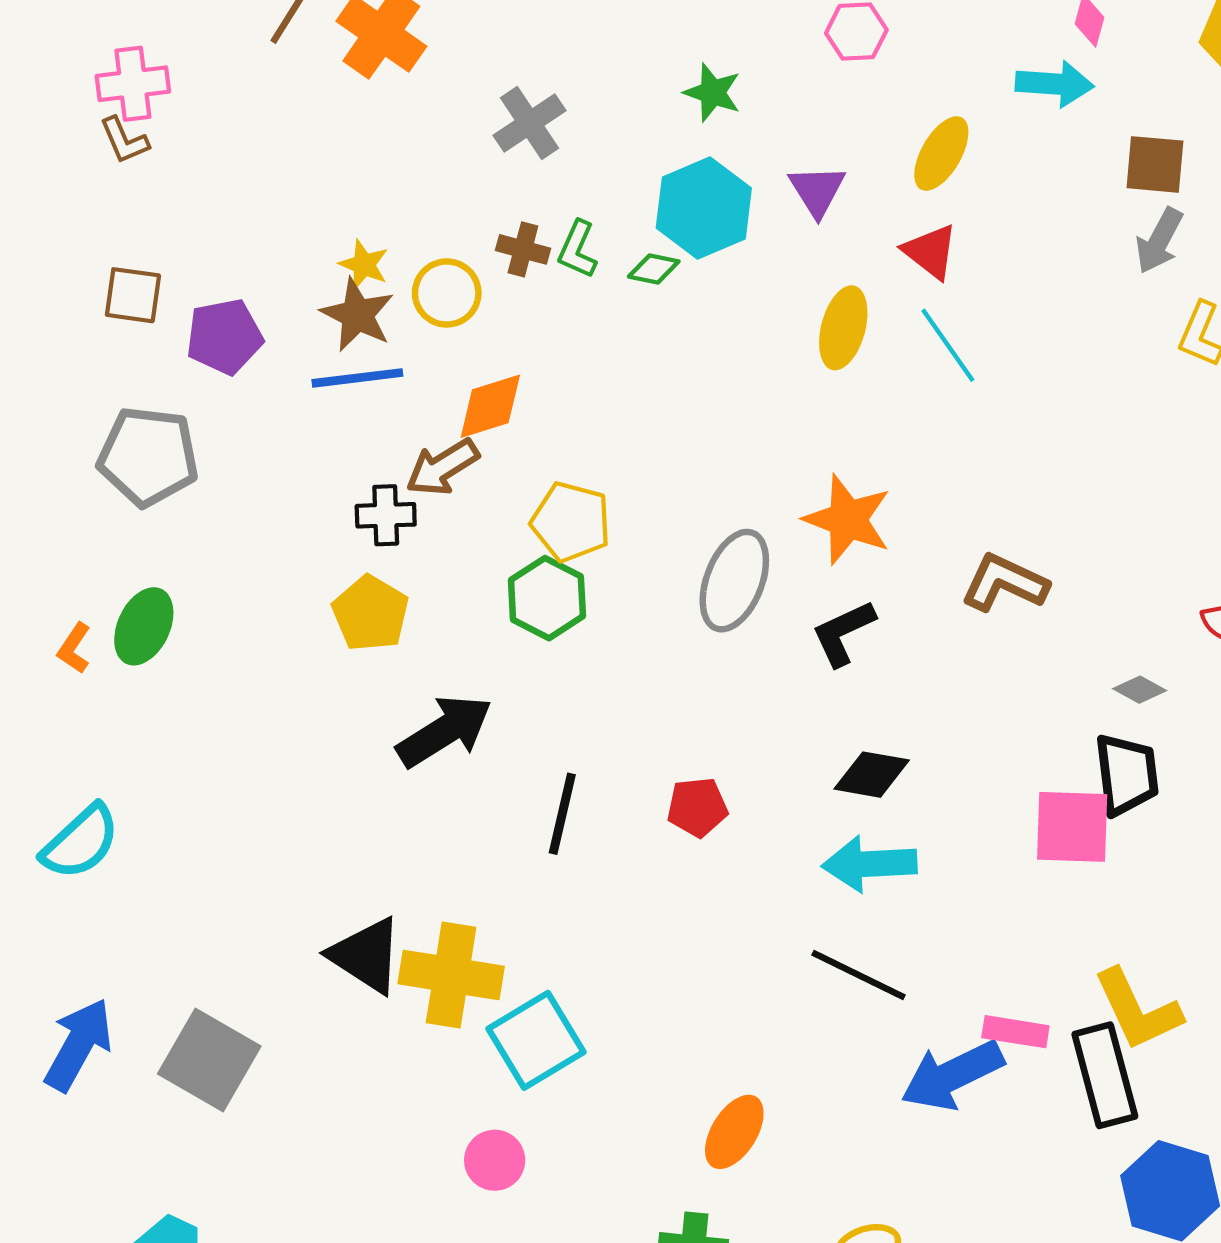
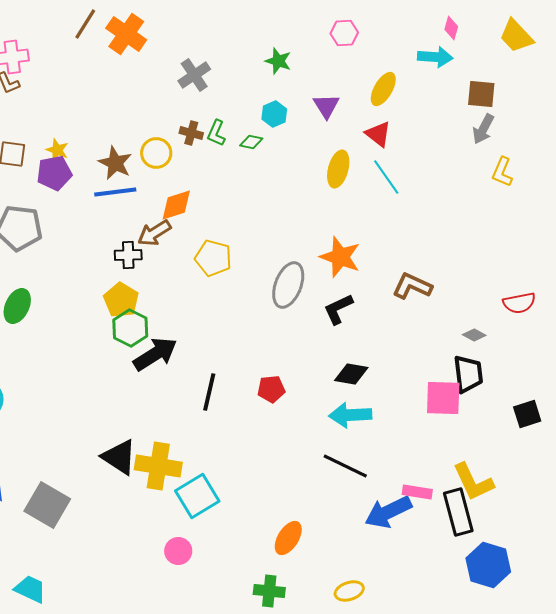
cyan hexagon: (704, 208) -> (274, 114), size x0.6
yellow star: (364, 265) -> (57, 150), moved
green hexagon: (547, 598) -> (130, 328), moved

